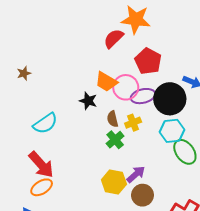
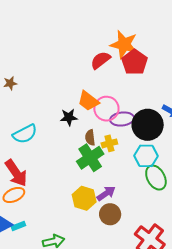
red pentagon: (148, 61) -> (135, 62), moved
black star: (88, 101) -> (69, 117), turned -30
green cross: (115, 140) -> (90, 158), size x1.5

